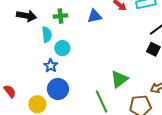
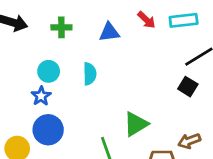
cyan semicircle: (47, 35) -> (90, 74), moved
cyan circle: (62, 48) -> (49, 71), moved

